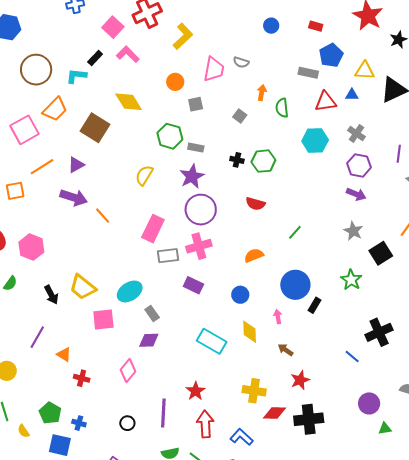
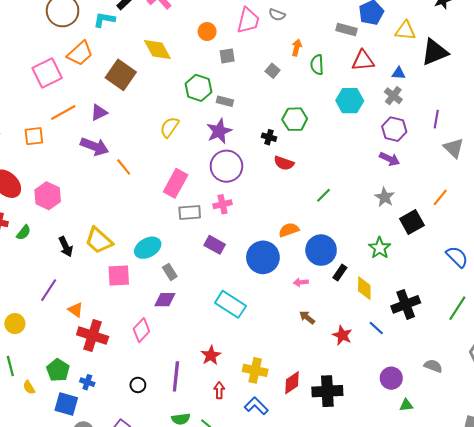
blue triangle: (352, 95) -> (399, 73), moved
black cross: (237, 160) -> (269, 137), moved
pink cross: (199, 246) -> (223, 204), size x0.7
orange semicircle: (254, 255) -> (289, 230), moved
blue circle: (240, 295) -> (263, 257), size x1.8
pink arrow: (278, 317) -> (301, 282), turned -88
yellow diamond: (250, 332) -> (364, 288), moved
red cross: (82, 378) -> (93, 336), size x1.8
red star: (300, 380) -> (342, 335), moved, turned -30
yellow cross: (254, 391) -> (255, 370), moved
red diamond: (274, 413) -> (292, 383), turned -40
red arrow: (205, 424) -> (219, 390), size x0.6

